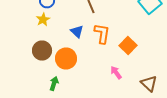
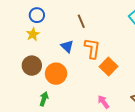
orange square: (128, 46) -> (108, 67), moved
pink arrow: (116, 72) -> (103, 102), moved

